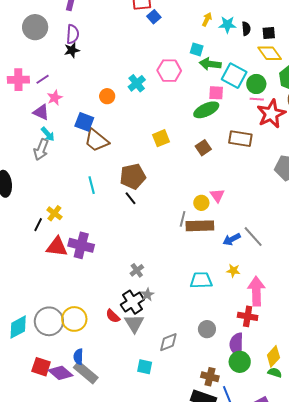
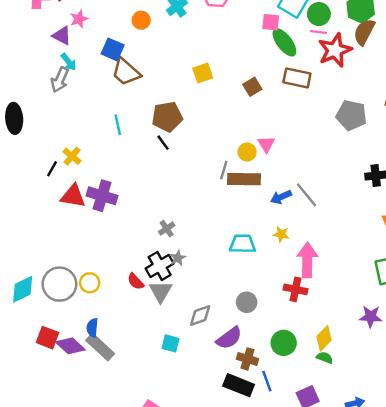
green ellipse: (206, 110) -> (284, 42), moved, turned 75
yellow circle: (74, 319) -> (90, 283), size x0.7
purple semicircle: (237, 344) -> (229, 338), moved, turned -130

